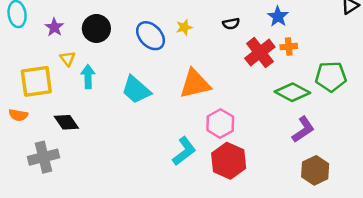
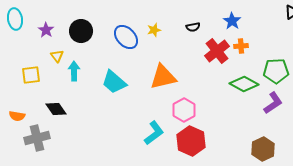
yellow square: (36, 81) -> (31, 75), size x0.7
orange semicircle: (18, 115) -> (17, 116), moved
purple L-shape: (303, 129) -> (273, 103), moved

